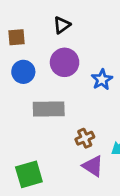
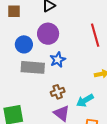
blue circle: (23, 72) -> (24, 44), moved
blue star: (102, 80) -> (58, 60), moved

